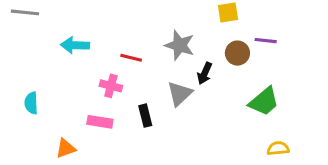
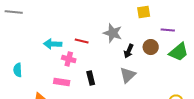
cyan arrow: (75, 45) -> (53, 44), moved
brown circle: (237, 53) -> (151, 47), moved
gray triangle: (180, 94) -> (128, 75), moved
green trapezoid: (264, 101) -> (179, 52), moved

